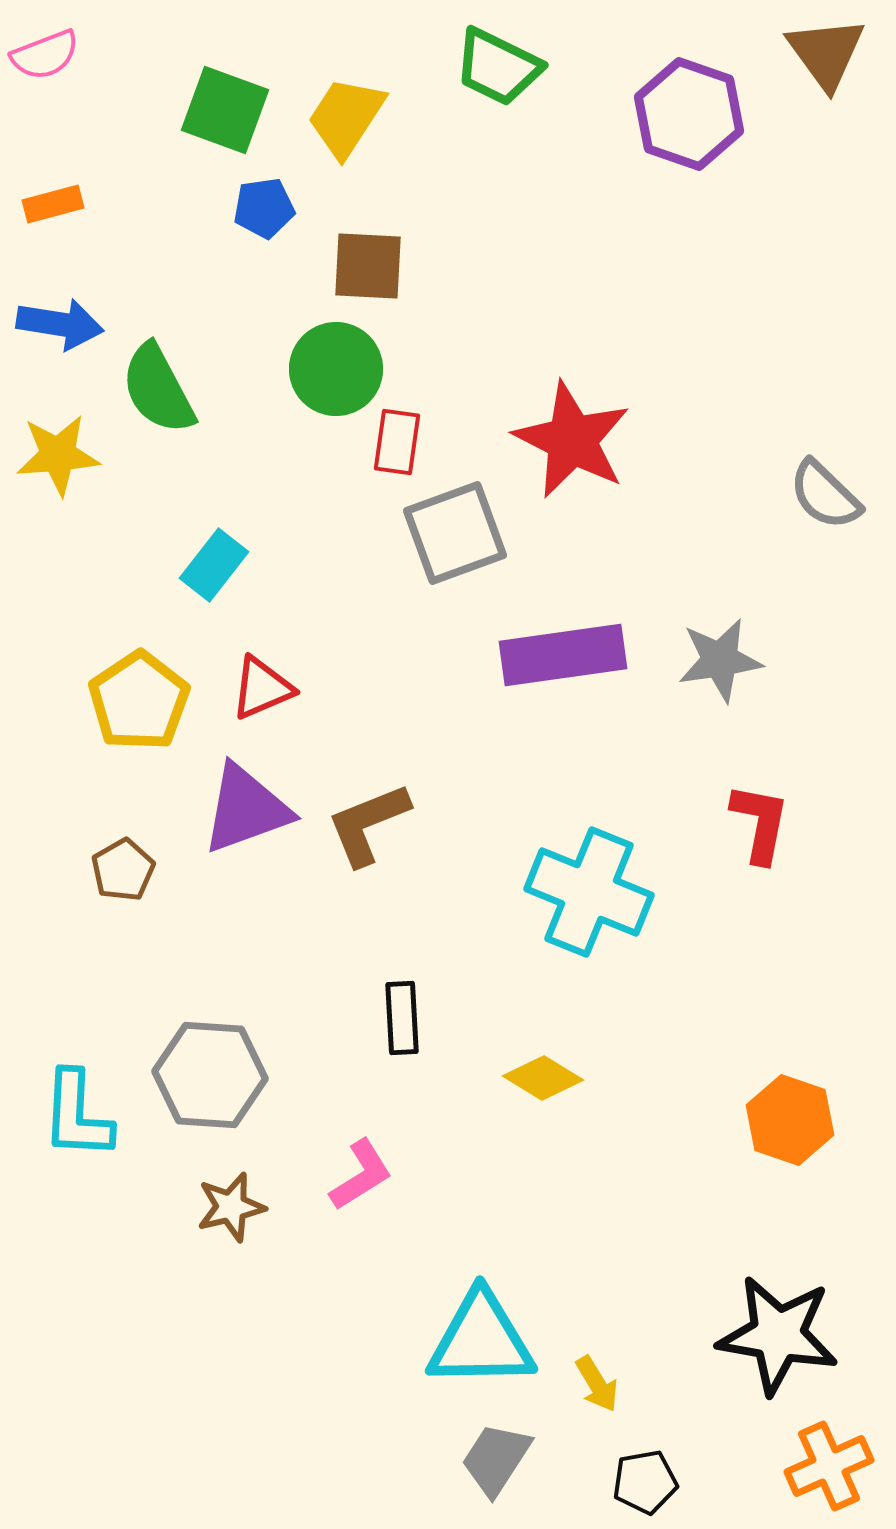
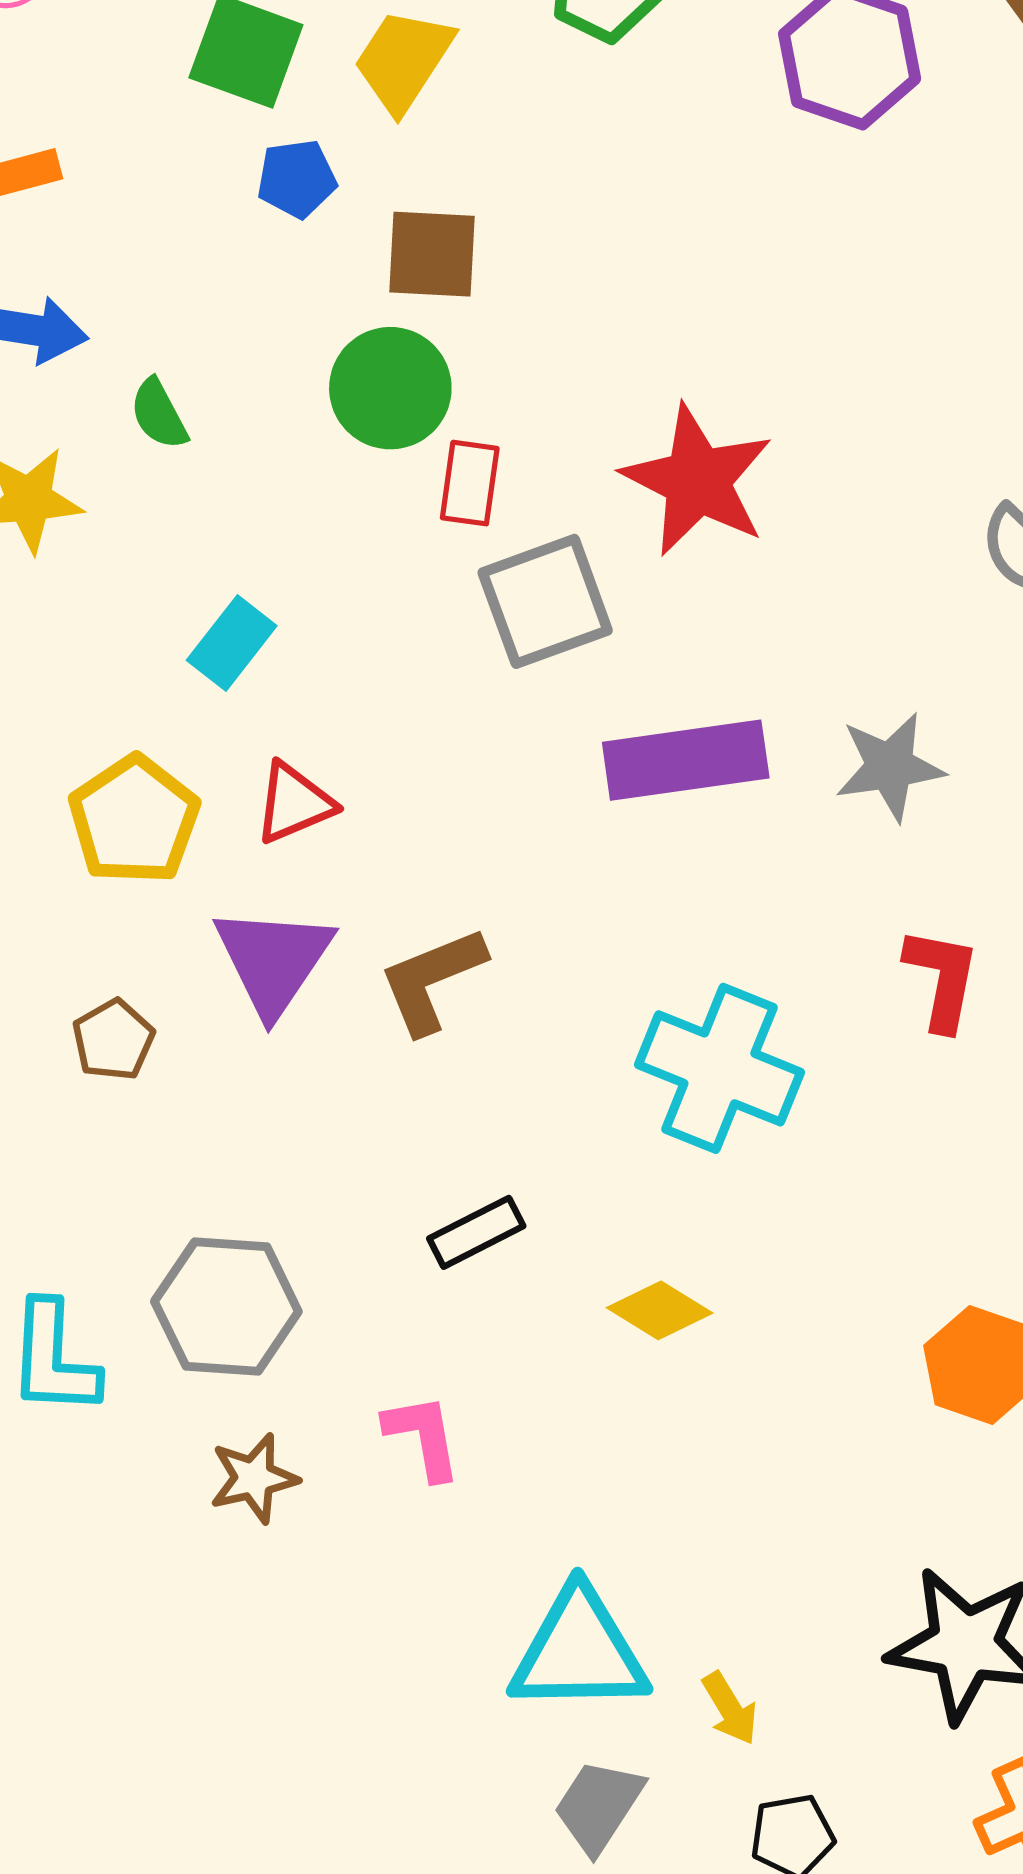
green semicircle: (158, 389) -> (159, 414), size x0.6
purple triangle: (246, 809) -> (273, 960), turned -36
black rectangle: (402, 1018) -> (476, 1232), turned 66
pink L-shape: (361, 1175) -> (423, 1437), turned -68

